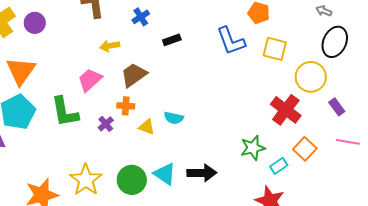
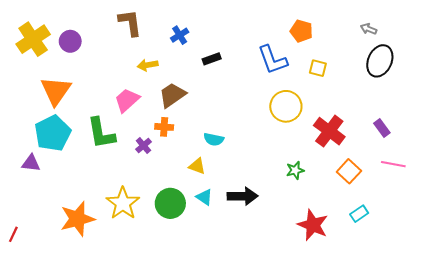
yellow square: (275, 49) -> (318, 68), size x0.7
yellow circle: (311, 77) -> (286, 106), moved
yellow triangle: (147, 127) -> (197, 166), moved
green star: (253, 148) -> (295, 170), size x0.7
cyan rectangle: (279, 166) -> (359, 214), moved
cyan triangle: (165, 174) -> (204, 197), size x0.7

